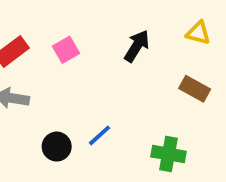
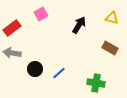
pink square: (66, 50) -> (41, 14), moved
black circle: (57, 147) -> (35, 69), moved

